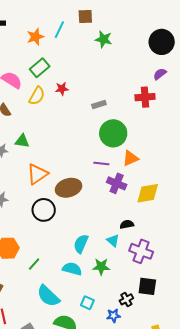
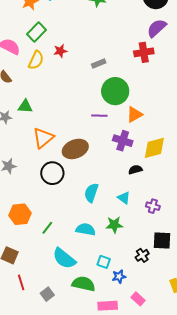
purple semicircle: (160, 74) -> (157, 28), size x1.5
purple line: (101, 163) -> (99, 116), moved
black semicircle: (127, 224) -> (135, 170), moved
cyan semicircle: (81, 244) -> (91, 193), moved
purple cross: (141, 251) -> (153, 206), size x0.6
blue star: (113, 316) -> (119, 277), moved

